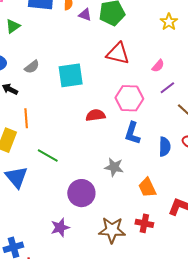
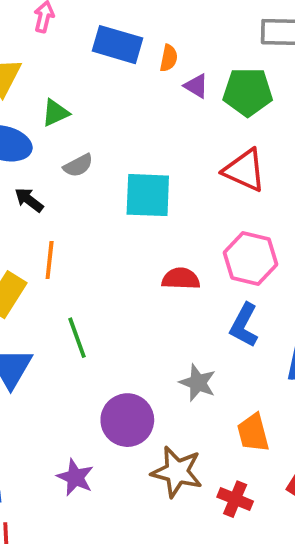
green triangle: (13, 26) -> (55, 113), moved
green line: (48, 155) -> (77, 338), turned 30
purple star: (60, 227) -> (75, 477), turned 30
brown star: (112, 230) -> (177, 472), moved

